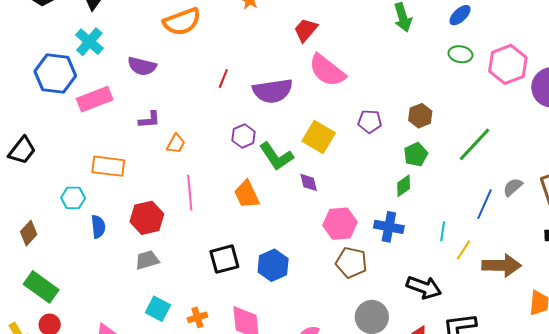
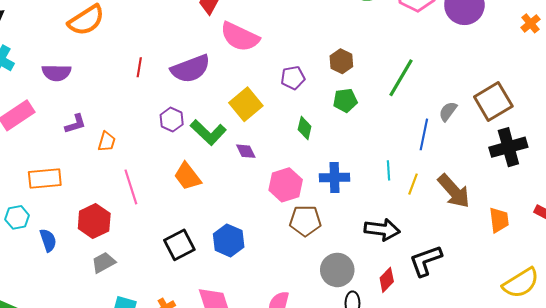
yellow square: (319, 137) -> (246, 104), turned 32
green pentagon: (416, 154) -> (345, 100), turned 30
green diamond: (404, 186) -> (305, 128), moved, turned -30
brown arrow: (502, 265) -> (454, 191), turned 60

